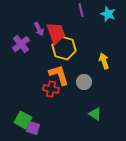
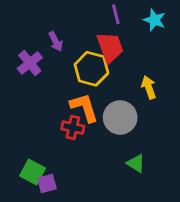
red trapezoid: (56, 33) -> (110, 47), moved
gray circle: (84, 82) -> (120, 117), size x1.5
purple square: (33, 128) -> (47, 183), turned -32

